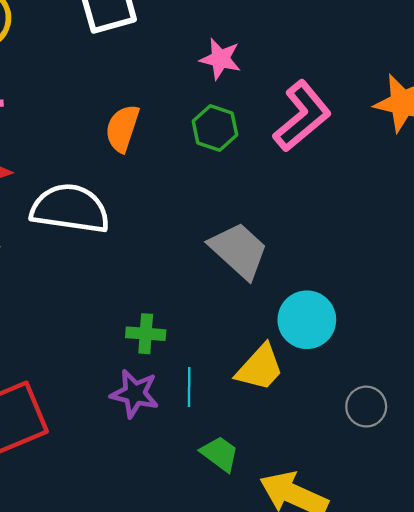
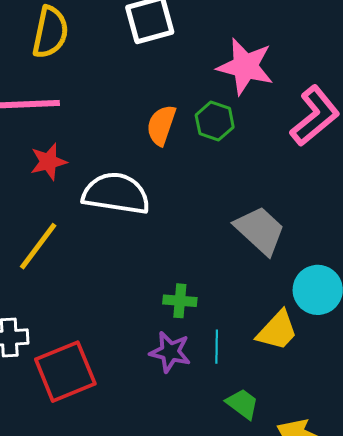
pink star: (220, 59) -> (245, 66), size x1.6
green hexagon: (215, 128) -> (215, 121), moved

